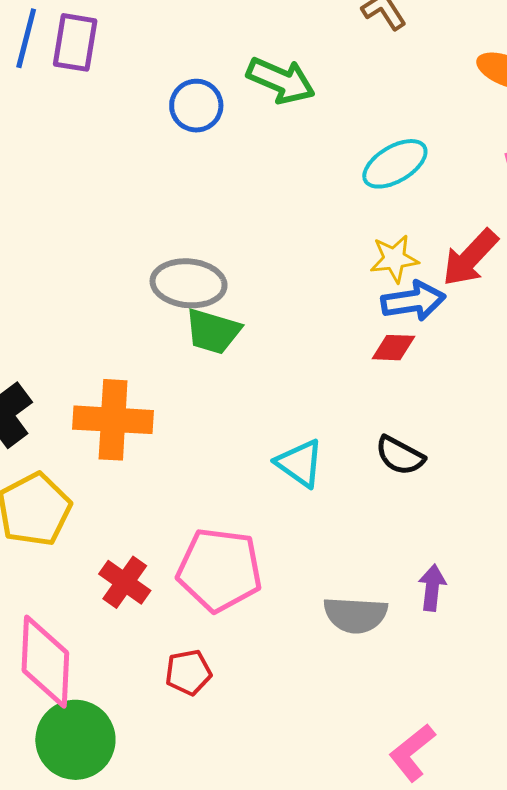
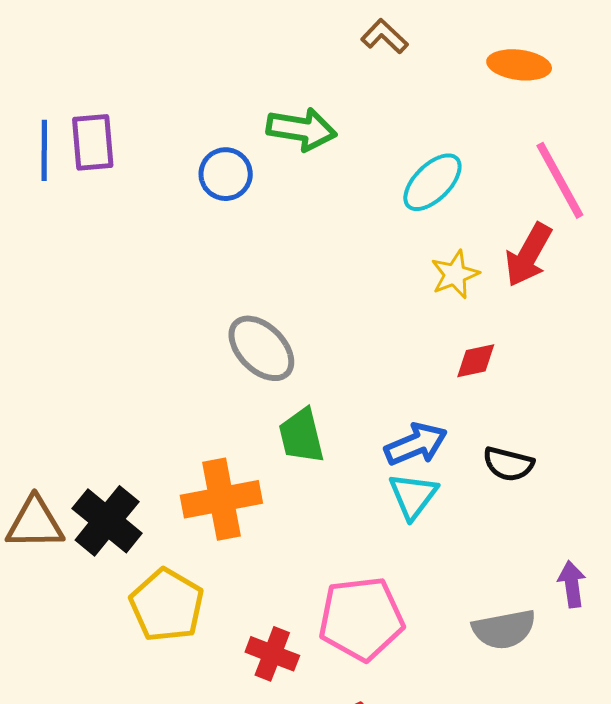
gray ellipse: (189, 283) -> (261, 348), turned 54
blue arrow: (413, 301) -> (416, 444), moved
green trapezoid: (213, 331) -> (301, 436), moved, turned 74
cyan triangle: (300, 463) -> (413, 496), turned 46

